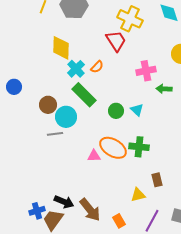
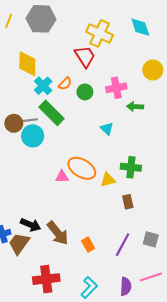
green circle: (116, 111) -> (85, 92), moved
gray line: (55, 134) -> (30, 120), moved
green cross: (139, 147) -> (131, 167), moved
yellow triangle: (138, 195) -> (108, 180), moved

